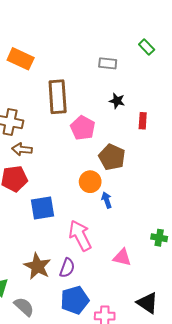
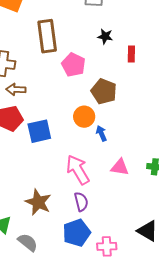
blue square: (43, 208) -> (39, 131), moved
pink triangle: (122, 257) -> (120, 167), moved
purple semicircle: (67, 268) -> (81, 202), moved, turned -30

